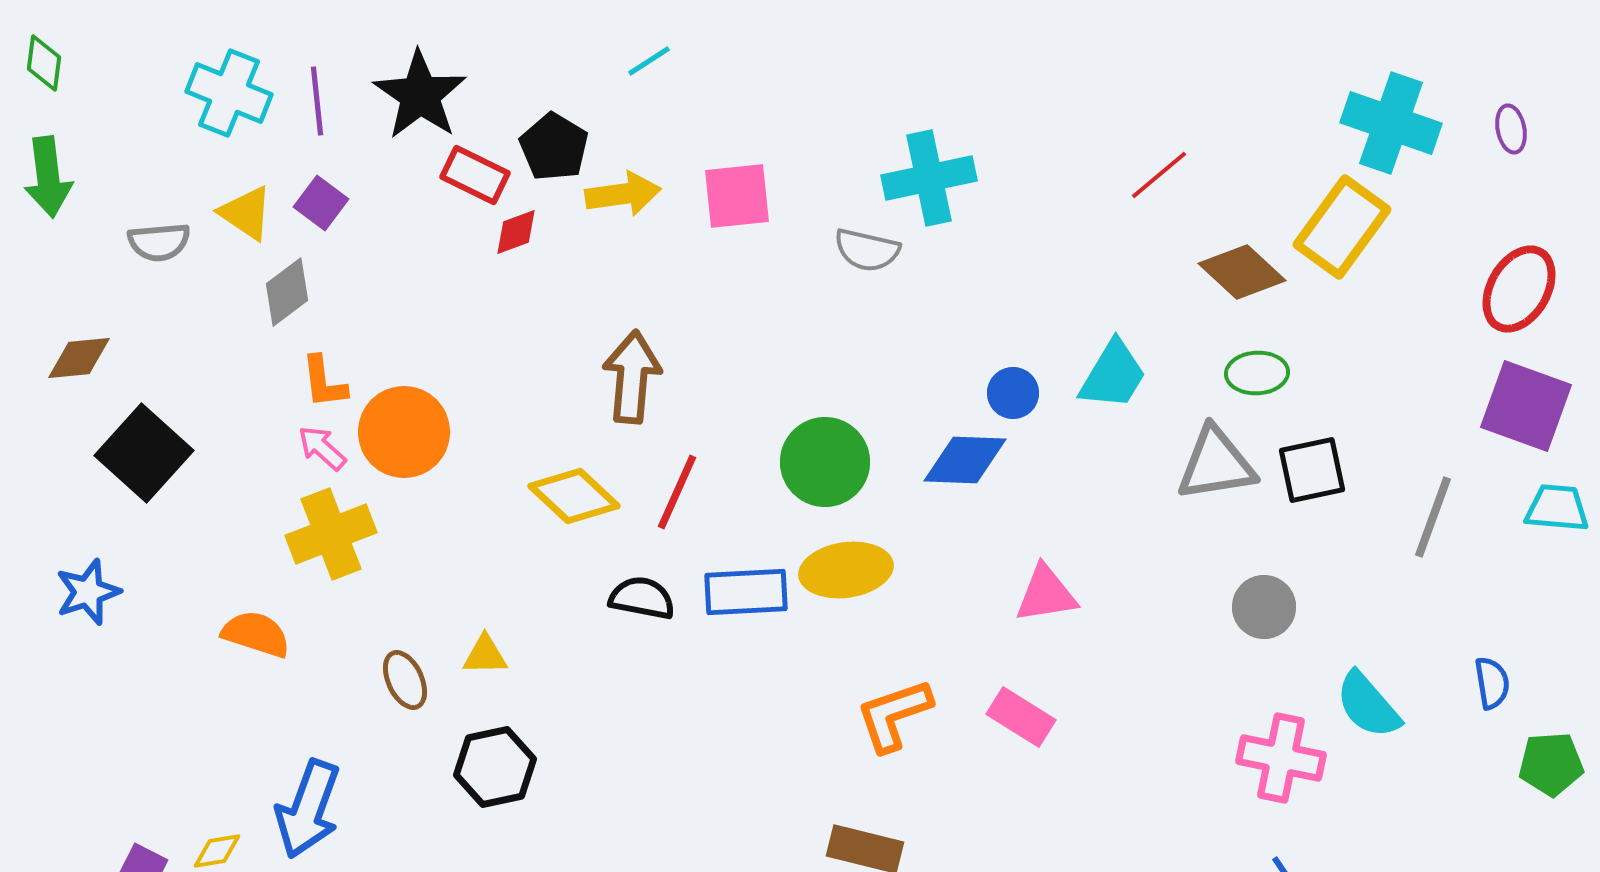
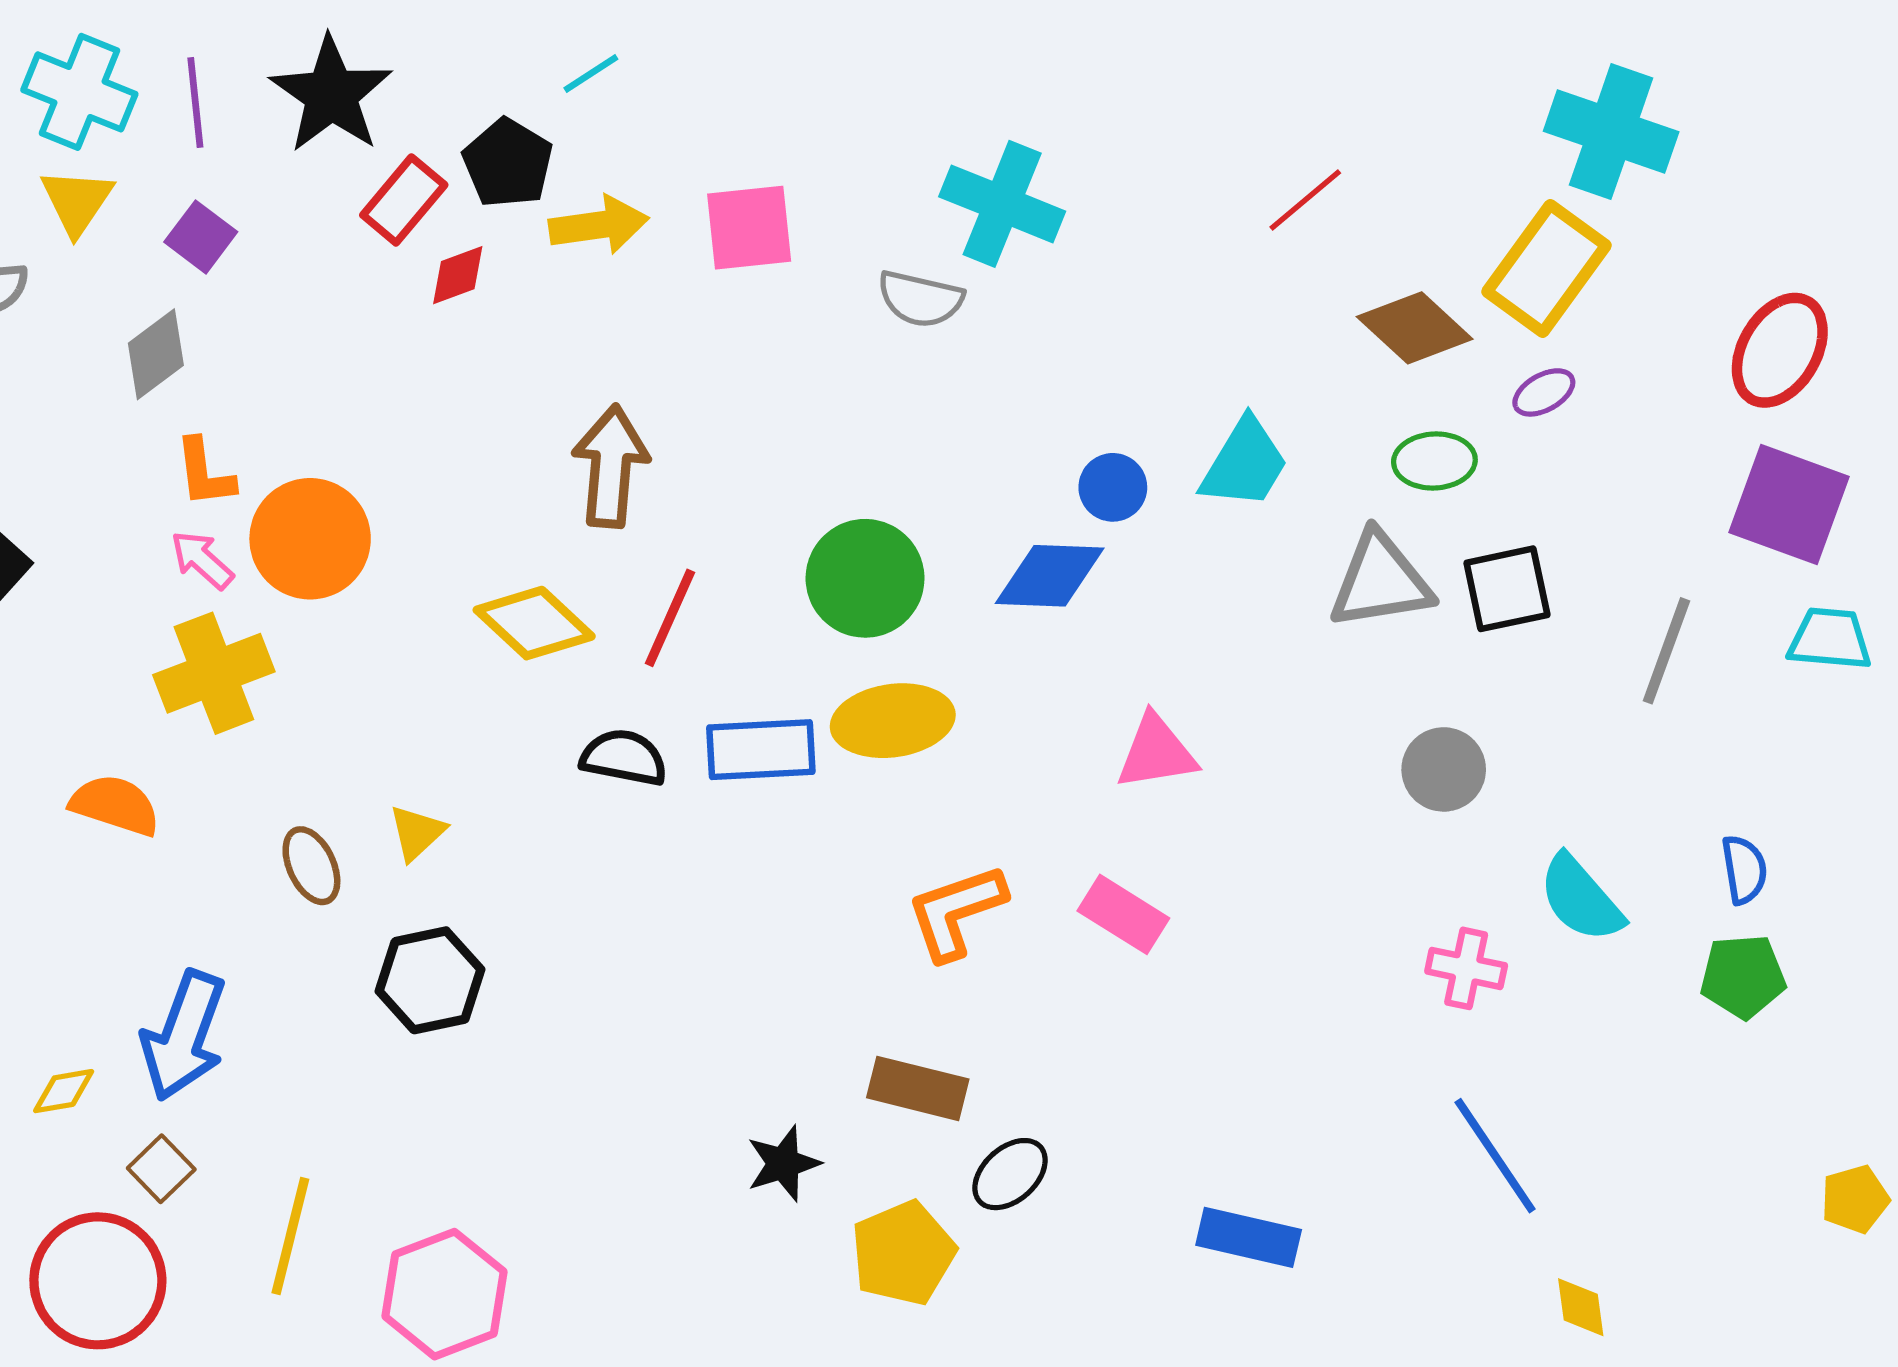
cyan line: (649, 61) -> (591, 73), moved
purple ellipse: (1511, 129) -> (1544, 392), moved, turned 72
red rectangle: (475, 175) -> (404, 200), turned -76
cyan cross: (929, 178) -> (1002, 204), turned 34
yellow triangle: (246, 213) -> (77, 201), moved, turned 30
yellow triangle: (485, 655) -> (417, 833), turned -42
pink cross: (1281, 758) -> (1466, 968), size x0.7
green pentagon: (1551, 764) -> (1743, 976), moved

